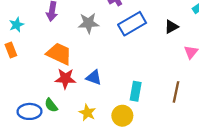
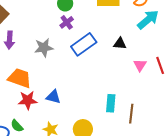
black triangle: (171, 27) -> (120, 44), turned 40
cyan rectangle: (136, 91) -> (111, 103), moved
brown line: (176, 92) -> (131, 114), moved

